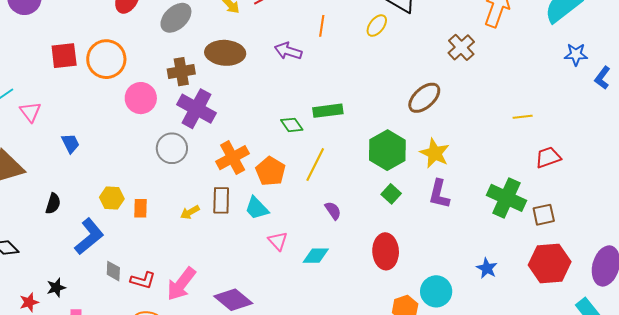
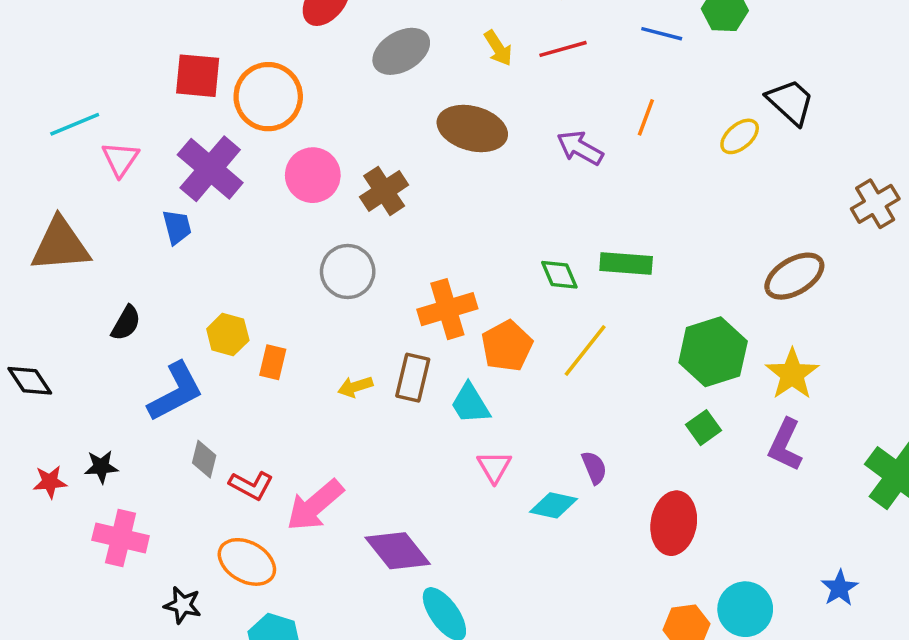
brown cross: (181, 72) -> (384, 191), moved, turned -36
purple cross: (197, 109) -> (210, 169), moved
purple semicircle: (333, 211) -> (594, 468), moved

